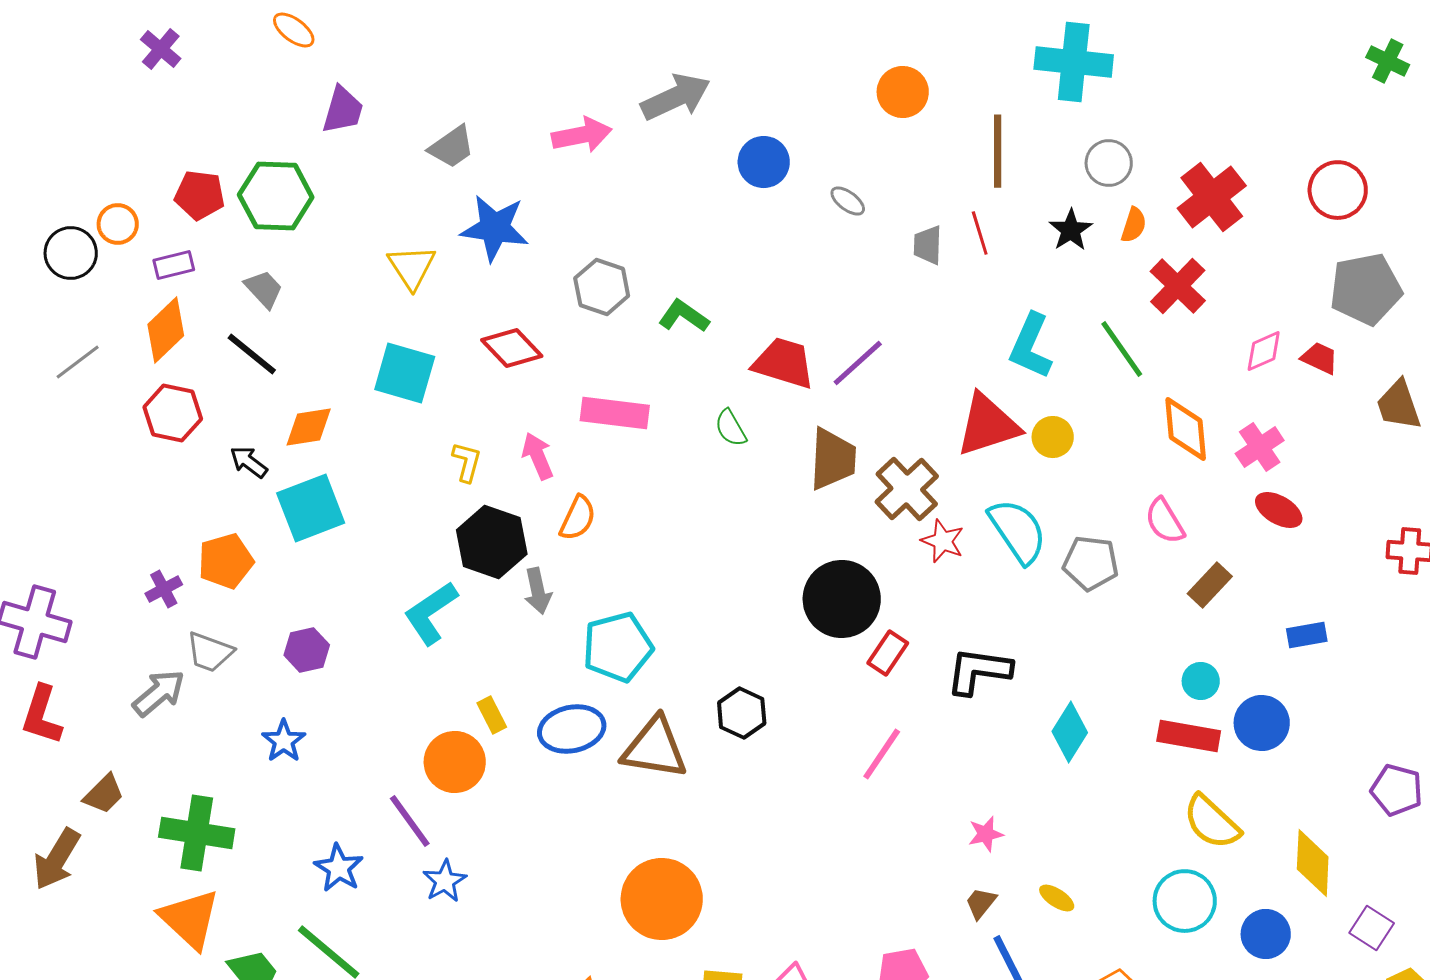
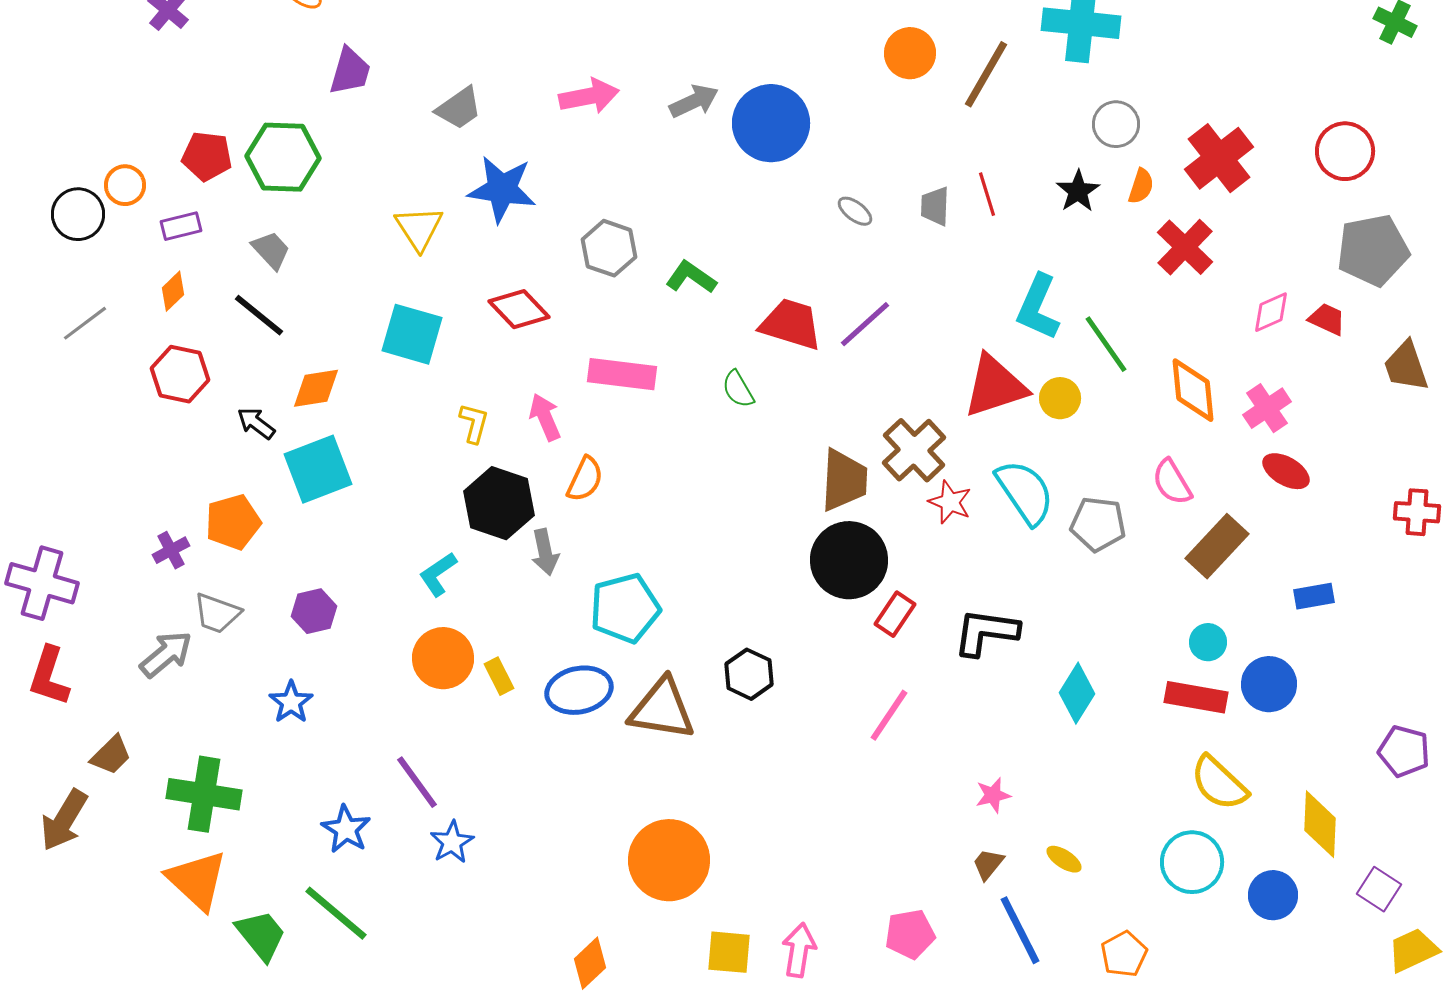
gray arrow: (676, 97) -> (694, 101), moved, size x0.7
brown line: (998, 151) -> (986, 74), moved, turned 30
blue circle: (764, 162) -> (771, 123), size x1.5
gray ellipse: (848, 201) -> (855, 211), moved
orange diamond: (166, 330) -> (173, 291), size x0.6
green line: (1122, 349) -> (1106, 344), moved
brown trapezoid: (833, 459) -> (844, 480), moved
brown rectangle: (1210, 585) -> (1217, 546), size x1.4
cyan L-shape: (431, 613) -> (438, 574), size x0.7
orange circle: (455, 762) -> (443, 658), moved

